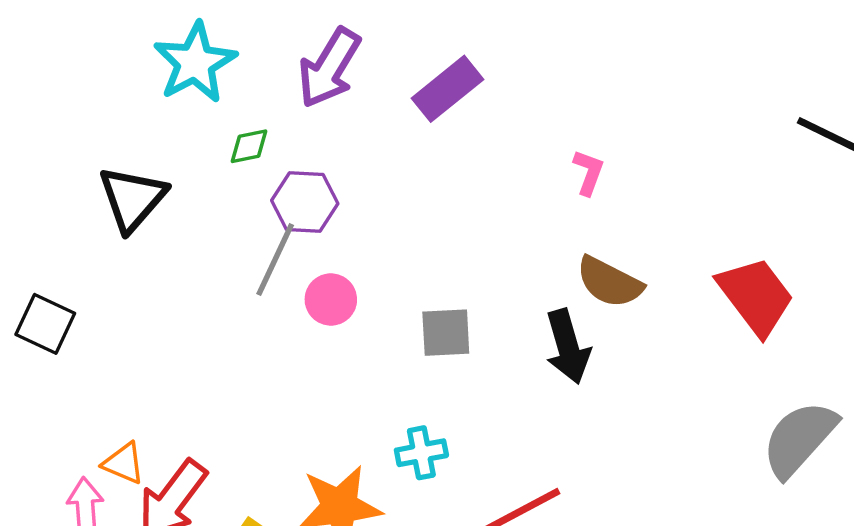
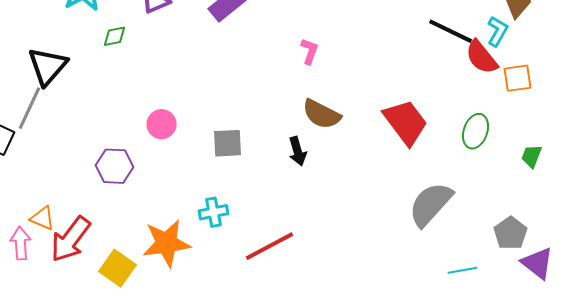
purple hexagon: (305, 202) -> (114, 166), moved
gray line: (275, 259) -> (30, 108), moved
black arrow: (568, 347) -> (298, 151), size x0.7

